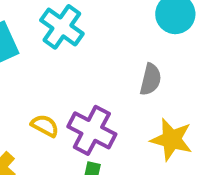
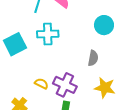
cyan cross: (62, 27) -> (48, 34), turned -35

